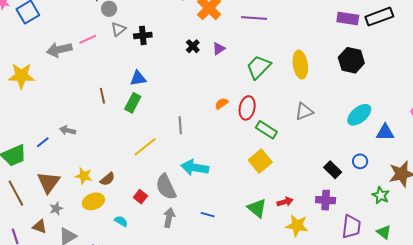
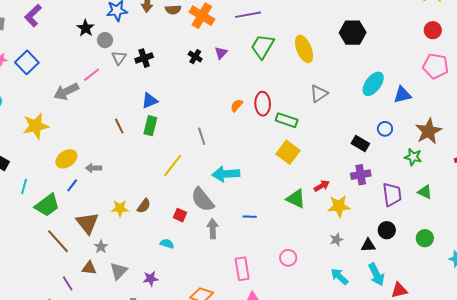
green trapezoid: (259, 67) -> (263, 46), moved
yellow ellipse: (93, 201) -> (66, 159), moved

